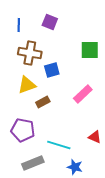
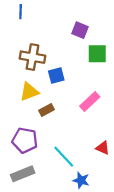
purple square: (50, 22) -> (80, 30), moved
blue line: (19, 25) -> (21, 12), moved
cyan line: (59, 145) -> (64, 157), turned 30
gray rectangle: (33, 163) -> (23, 174), moved

